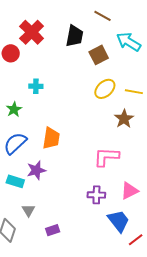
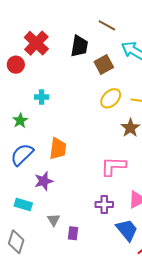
cyan rectangle: (15, 181) -> (23, 204), moved
gray triangle: (29, 210) -> (54, 220), moved
purple rectangle: (53, 230) -> (73, 233), moved, turned -64

